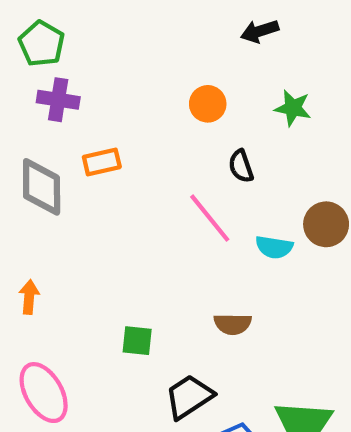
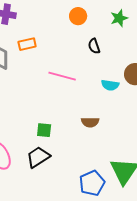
green star: (293, 108) -> (119, 18), turned -30
pink line: (210, 218) -> (62, 76), moved, turned -36
black trapezoid: (189, 397) -> (38, 157), moved

